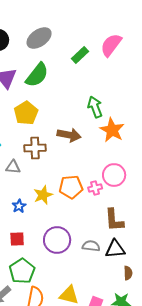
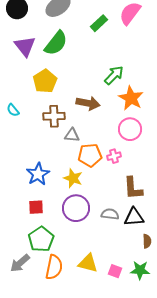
green arrow: (95, 107) -> (114, 75), turned 65
gray triangle: (13, 167) -> (72, 135), moved
pink circle: (114, 175) -> (130, 129), moved
yellow star: (43, 195) -> (73, 178), moved, turned -30
blue star: (19, 206) -> (38, 174), size x1.6

